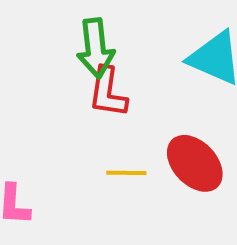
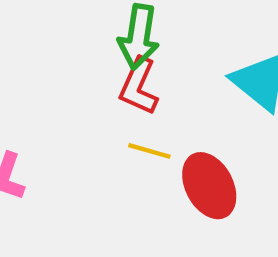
yellow line: (126, 173) -> (149, 151), moved

